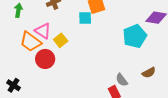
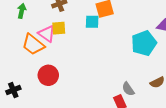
yellow square: (61, 40) -> (59, 28), moved, turned 32
red circle: (45, 59) -> (48, 75), moved
black cross: (13, 85) -> (13, 90), turned 32

